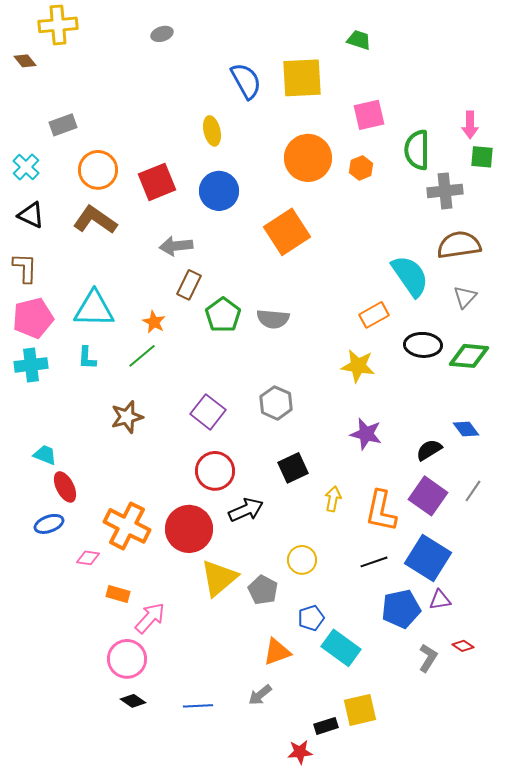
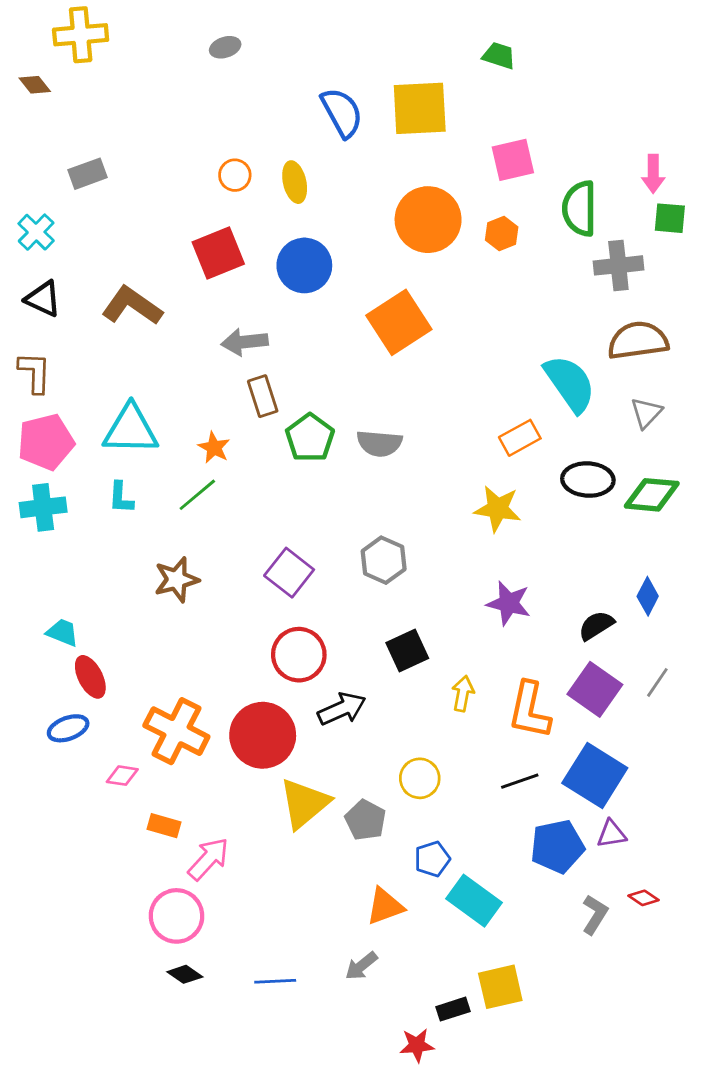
orange circle: (98, 170) -> (235, 175), moved, size x0.6
brown rectangle: (189, 285) -> (263, 396), turned -44
blue diamond: (466, 429) -> (648, 596), turned 64

